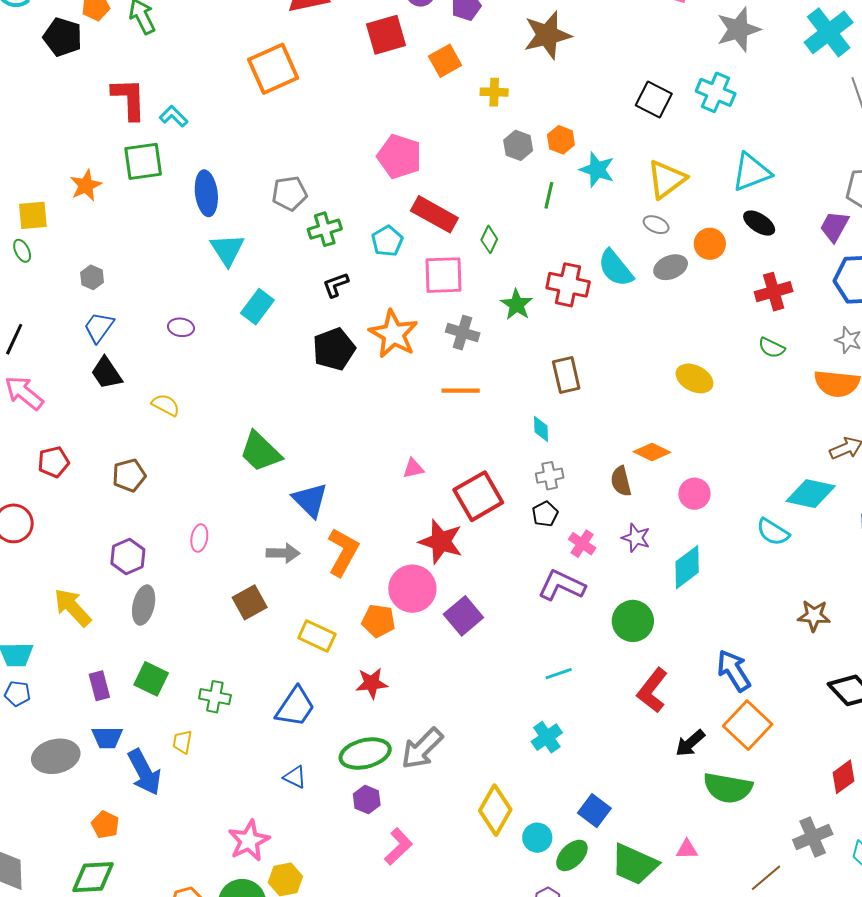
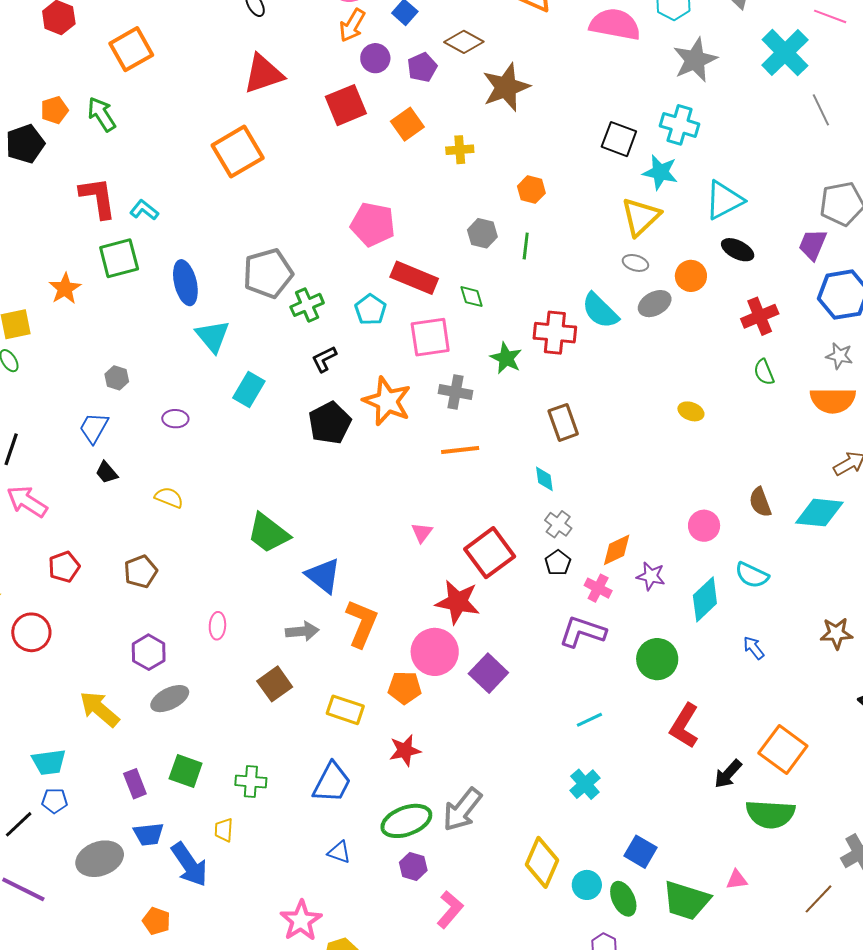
black pentagon: (63, 37) -> (25, 144), turned -30
gray hexagon: (518, 145) -> (482, 233), moved
cyan star: (597, 170) -> (660, 172), moved
gray pentagon: (289, 193) -> (268, 273), size x1.4
green diamond: (489, 239) -> (472, 297), turned -36
gray hexagon: (92, 277) -> (117, 378), moved
green semicircle: (772, 348) -> (764, 372), turned 48
black trapezoid: (106, 373) -> (107, 472), size x0.7
yellow ellipse: (694, 378) -> (691, 411), size x0.7
orange diamond: (652, 452) -> (617, 550), moved, turned -45
pink triangle: (413, 468) -> (422, 532), turned -35
gray cross: (550, 476) -> (558, 524), turned -36
brown semicircle: (621, 481) -> (760, 502), moved
cyan semicircle: (773, 532) -> (752, 575), moved
gray ellipse: (144, 605) -> (170, 699), turned 57
blue arrow: (734, 671) -> (754, 648), moved, size x0.6
green ellipse: (572, 855) -> (623, 899), turned -64

